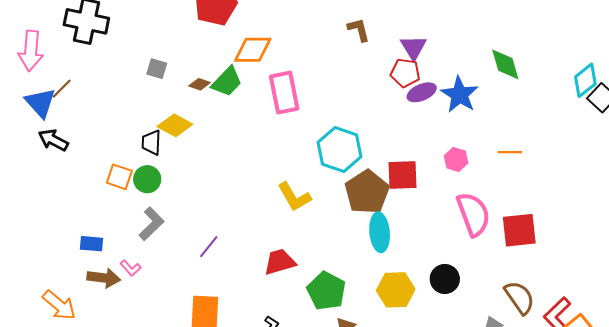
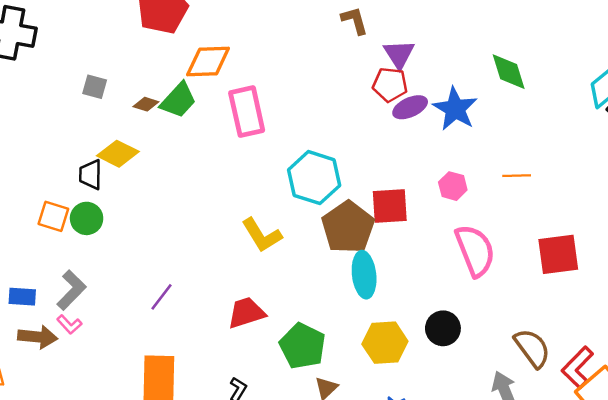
brown L-shape: (359, 30) -> (355, 21), moved
gray L-shape: (151, 224) -> (71, 290), moved
red square: (519, 230) -> (558, 254), moved

